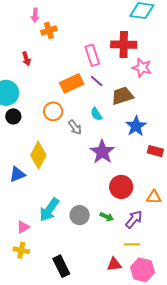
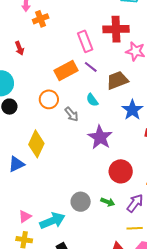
cyan arrow: (49, 210) -> (52, 221), moved, turned -145

